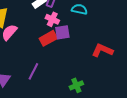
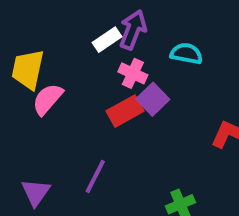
purple square: (62, 32) -> (153, 99), turned -35

